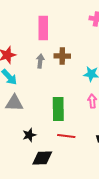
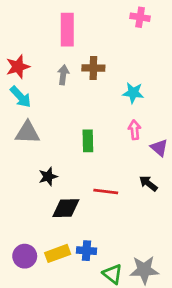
green rectangle: (58, 109) -> (88, 141), size x0.7
red line: (66, 136) -> (106, 192), moved

